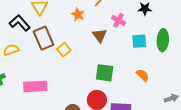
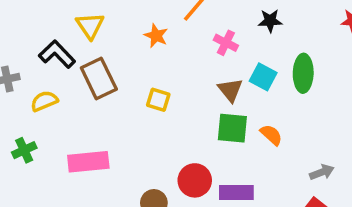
brown triangle: (100, 35) -> (230, 90), moved
cyan square: (139, 41) -> (263, 77), turned 35
yellow square: (64, 50) -> (158, 100), moved, turned -32
green square: (105, 73) -> (232, 128), moved

